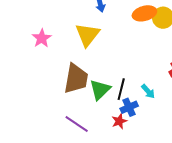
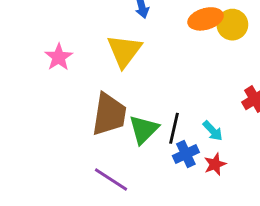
red star: (119, 121) -> (215, 164), moved

